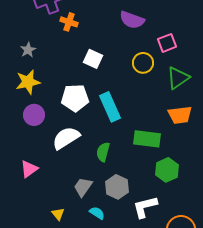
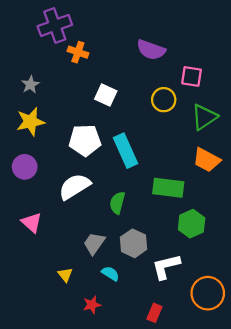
pink square: (167, 43) -> (192, 76), turned 30
purple circle: (34, 115) -> (25, 167), moved
orange trapezoid: (180, 115) -> (207, 160), turned 35
pink triangle: (29, 169) -> (32, 222), turned -42

